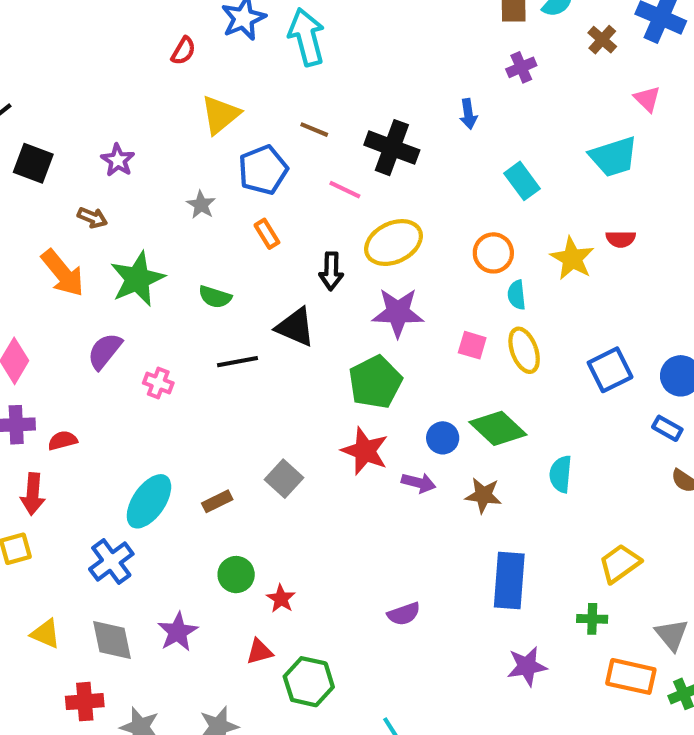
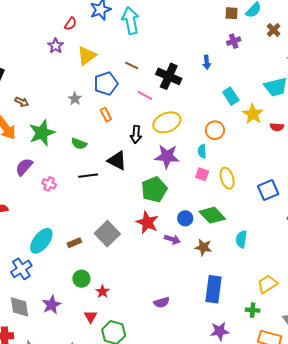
purple star: (118, 160) -> (56, 46), moved
yellow star: (572, 258) -> (253, 114), moved
cyan semicircle: (517, 295) -> (202, 151), moved
gray square: (284, 479) -> (107, 234), size x1.4
red triangle: (259, 652) -> (91, 317), turned -48

